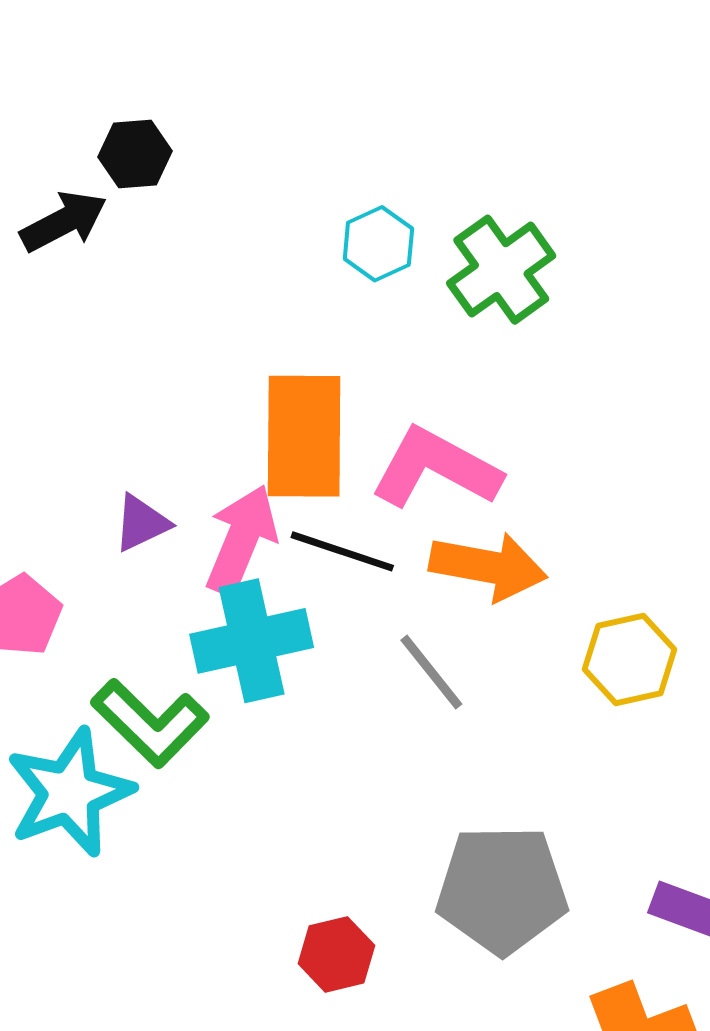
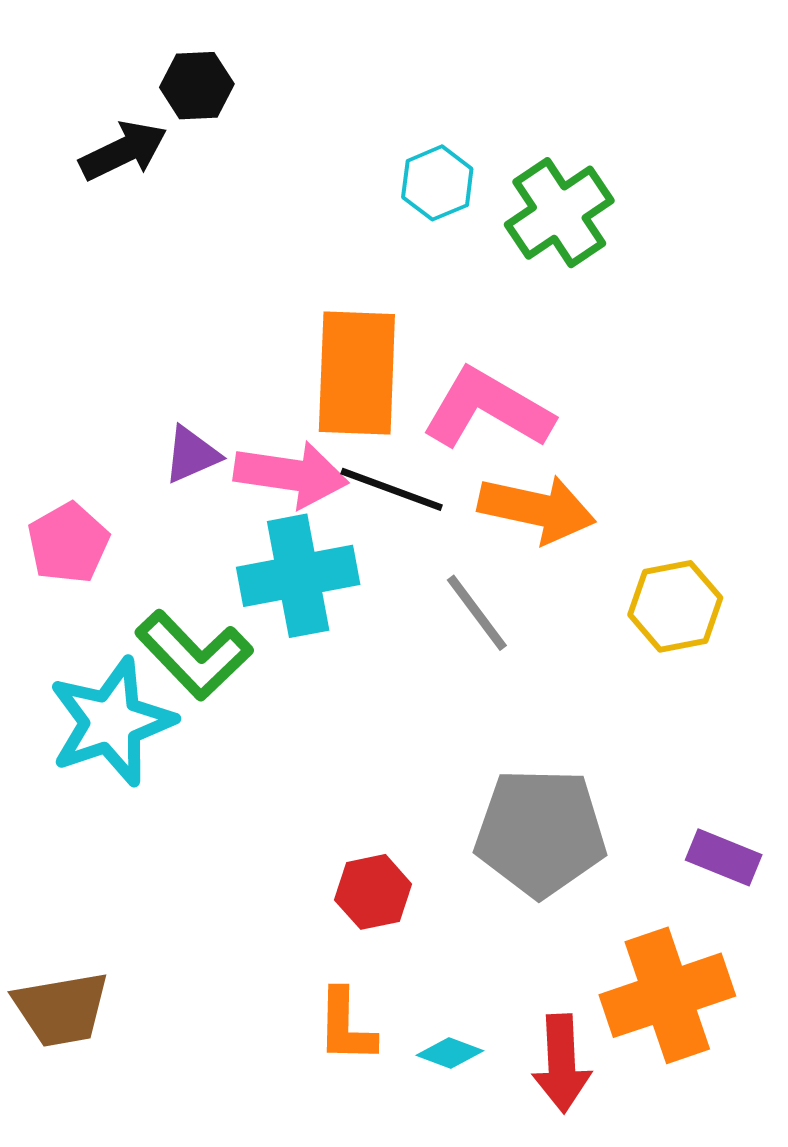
pink arrow: (241, 540) -> (291, 475), turned 74

